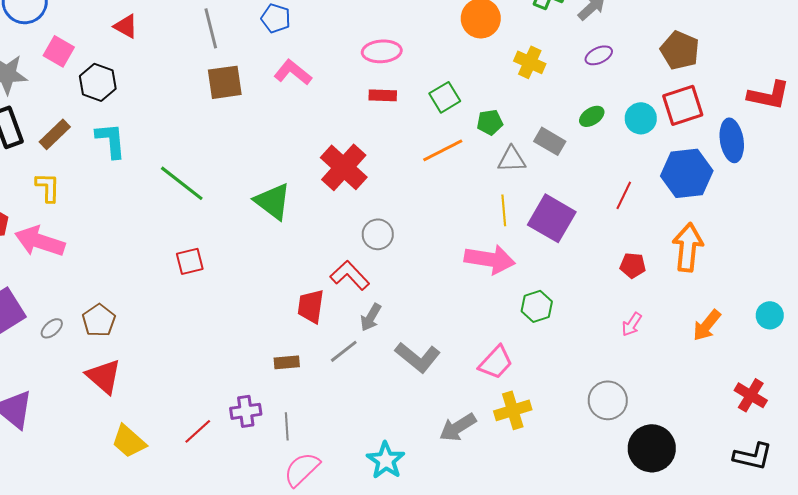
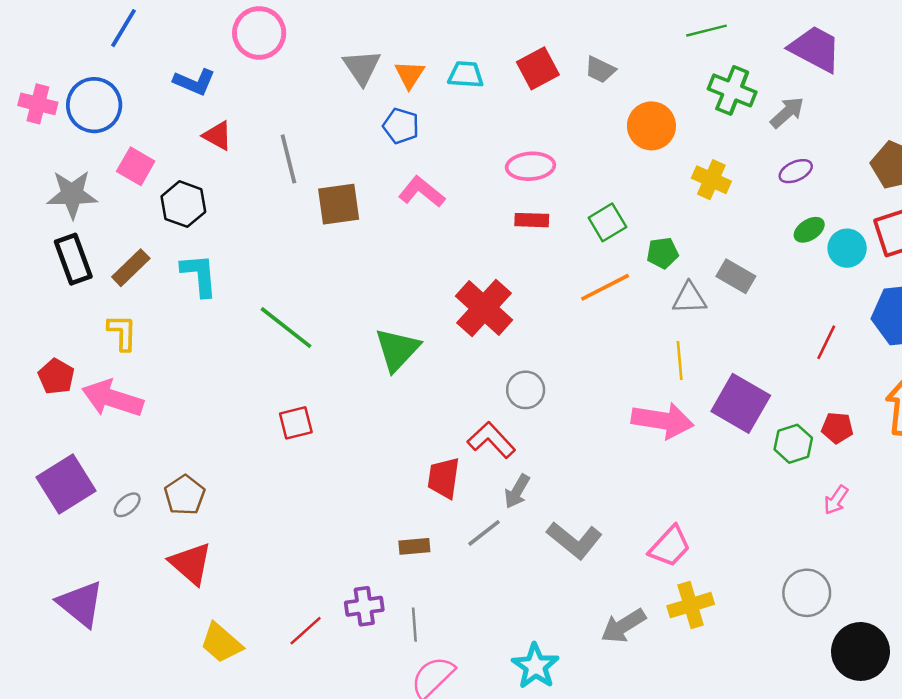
gray line: (211, 28) -> (288, 159), moved
green ellipse: (592, 116) -> (809, 230), moved
green triangle: (273, 201) -> (397, 350), turned 36
purple square: (552, 218) -> (741, 403), moved
green hexagon: (537, 306) -> (793, 444), moved

